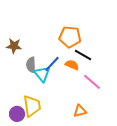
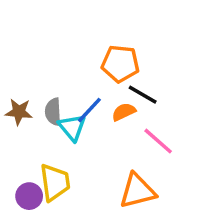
brown star: (14, 46) -> (19, 112), moved
orange semicircle: (72, 65) -> (124, 112), turned -48
orange triangle: (80, 111) -> (137, 191), size x1.6

